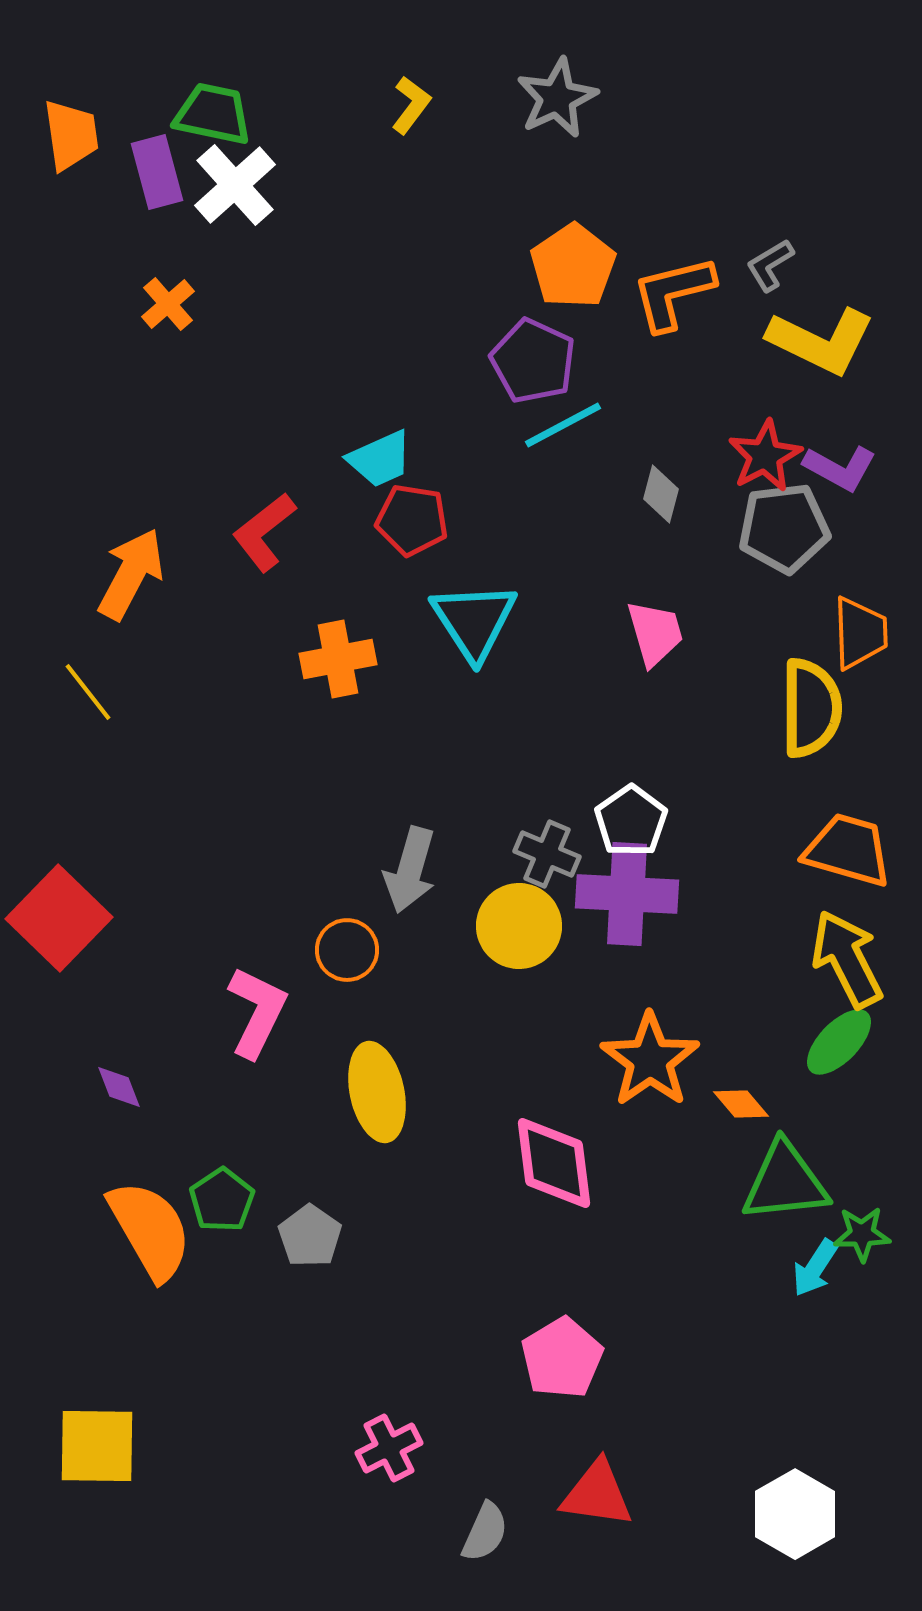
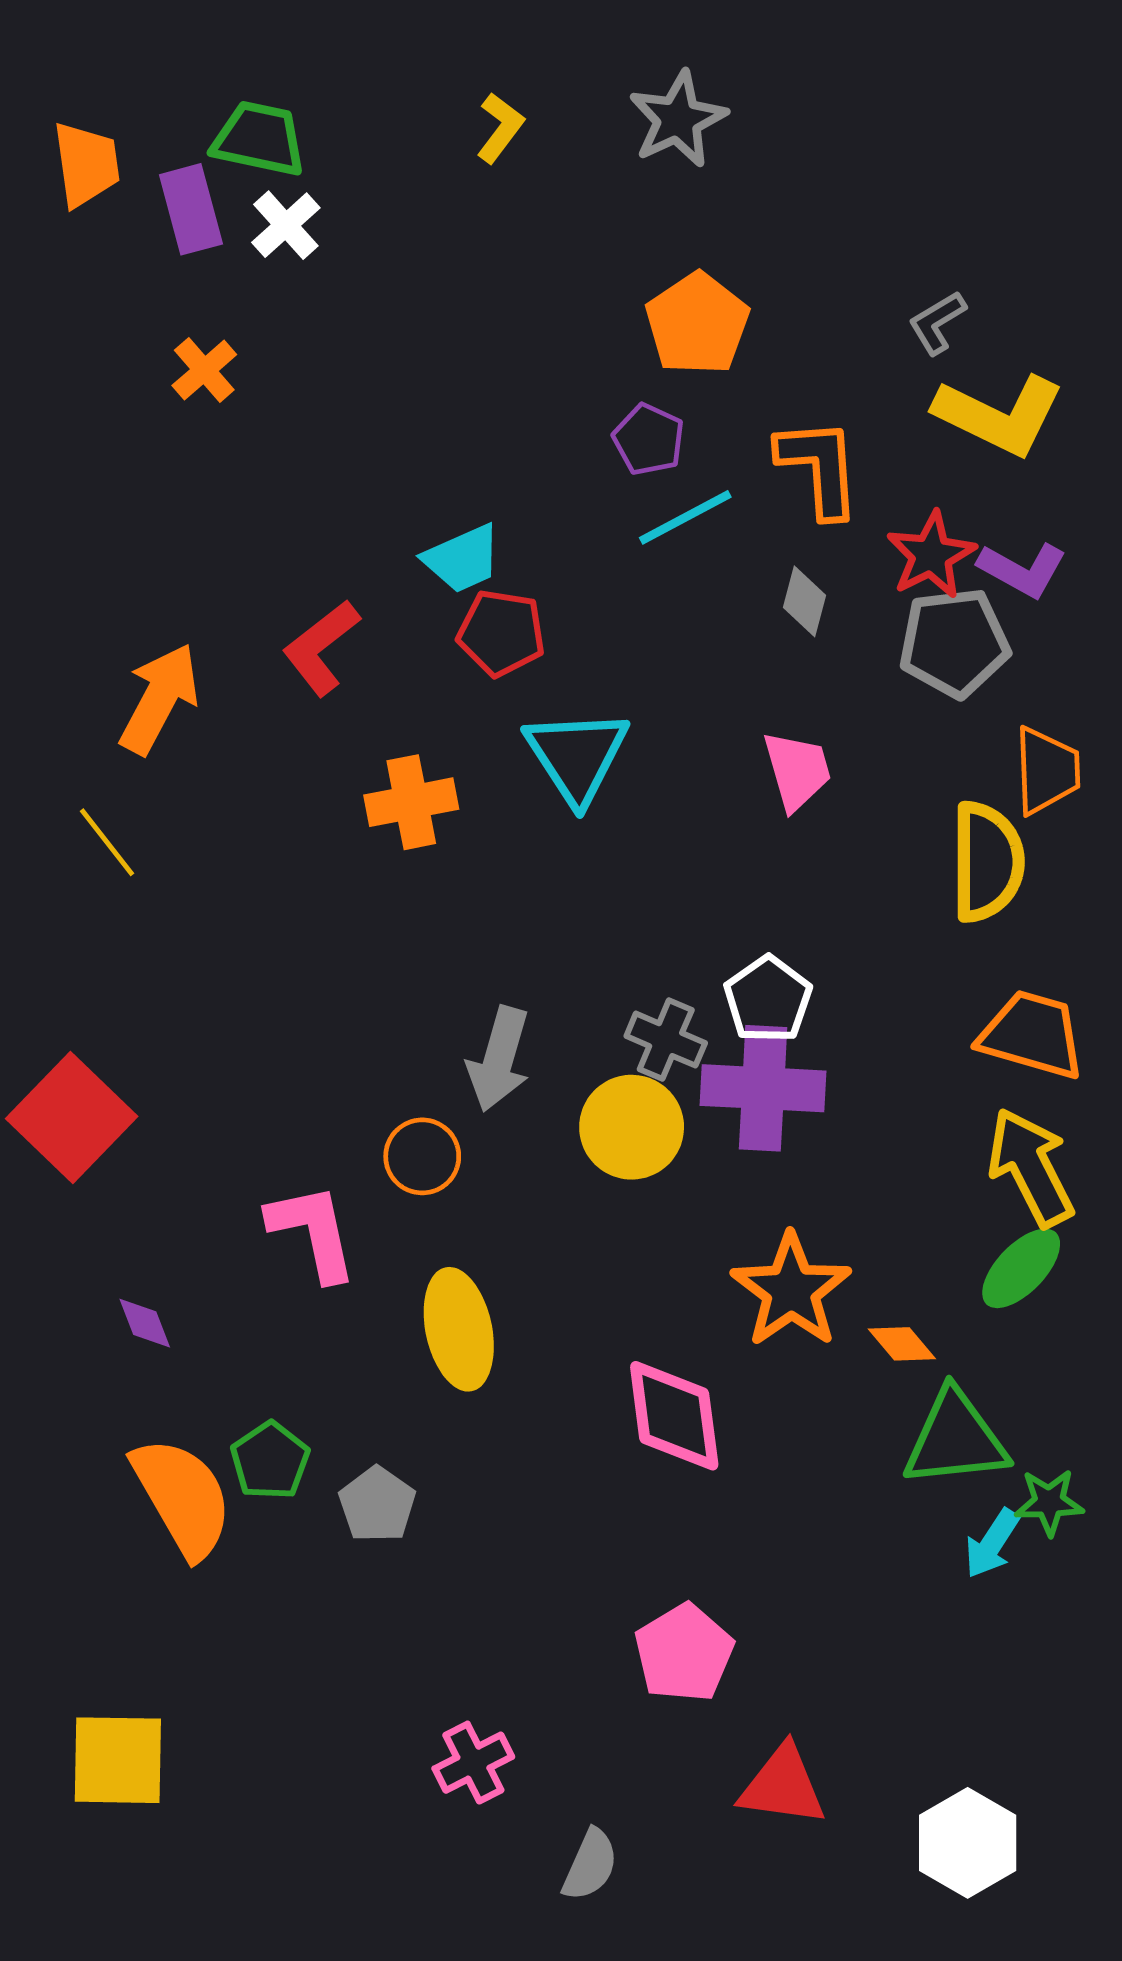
white cross: (235, 185) -> (286, 225), size x0.7
orange L-shape: (673, 293) -> (819, 467), moved, turned 100
purple pentagon: (533, 361) -> (649, 439), size x0.7
pink L-shape: (257, 1012) -> (313, 1232), turned -38
red triangle: (597, 1494) -> (783, 1786), moved

